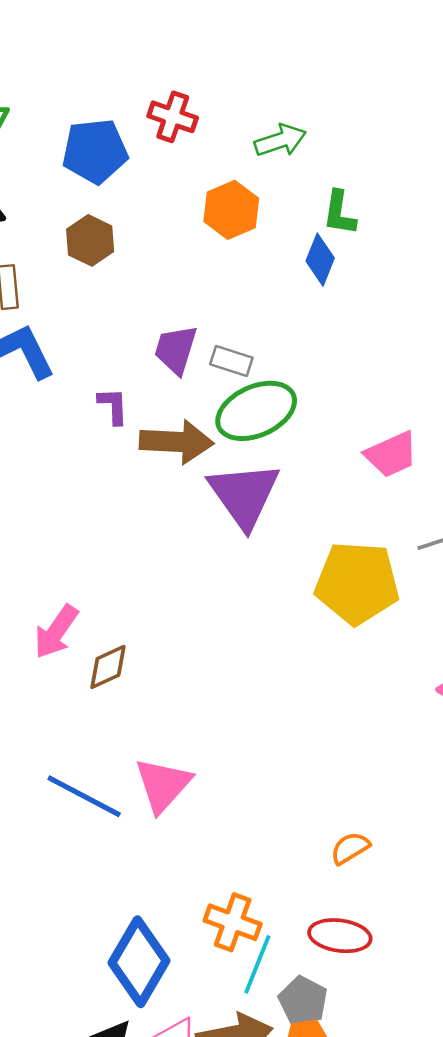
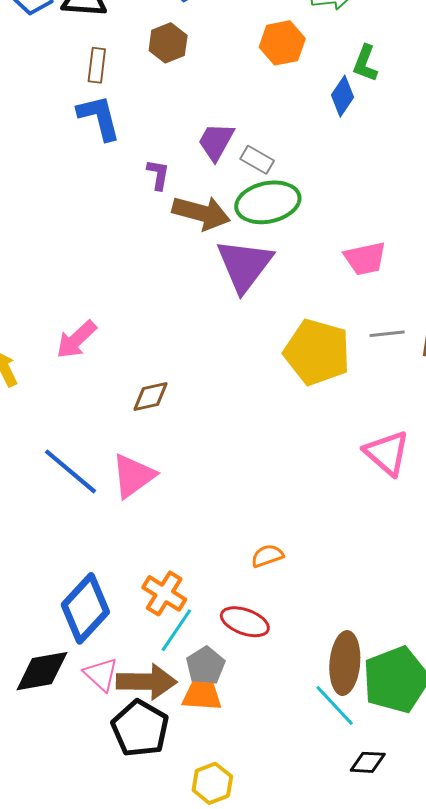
brown diamond: (108, 667) -> (151, 396), moved

